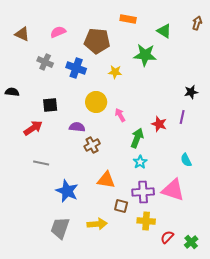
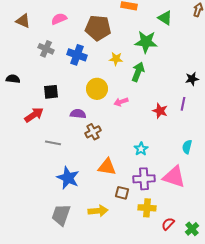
pink arrow: (120, 115) -> (121, 102), turned -80
green arrow: (137, 138) -> (138, 72), moved
cyan semicircle: (186, 160) -> (187, 147), turned 40
gray line: (41, 163) -> (53, 143), moved

